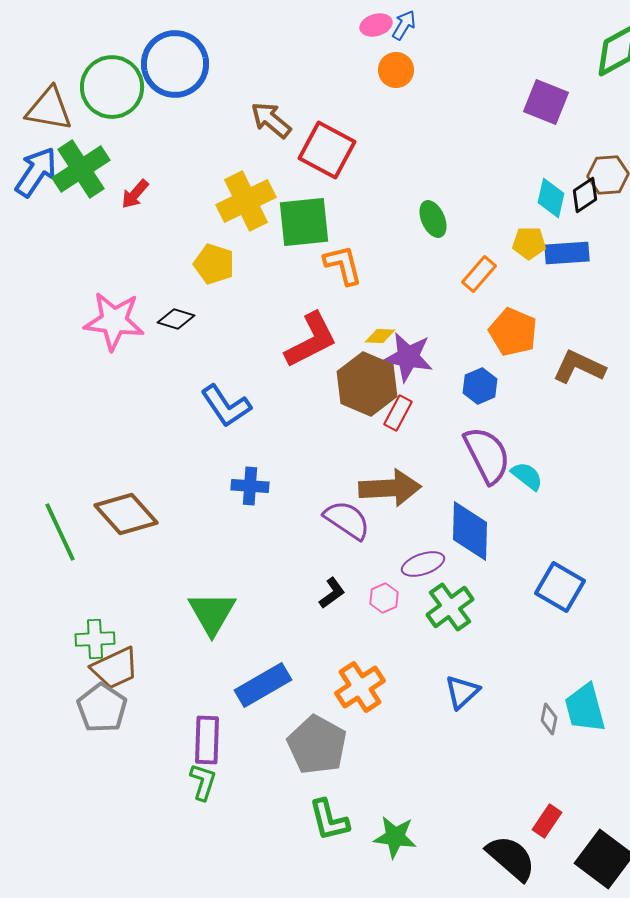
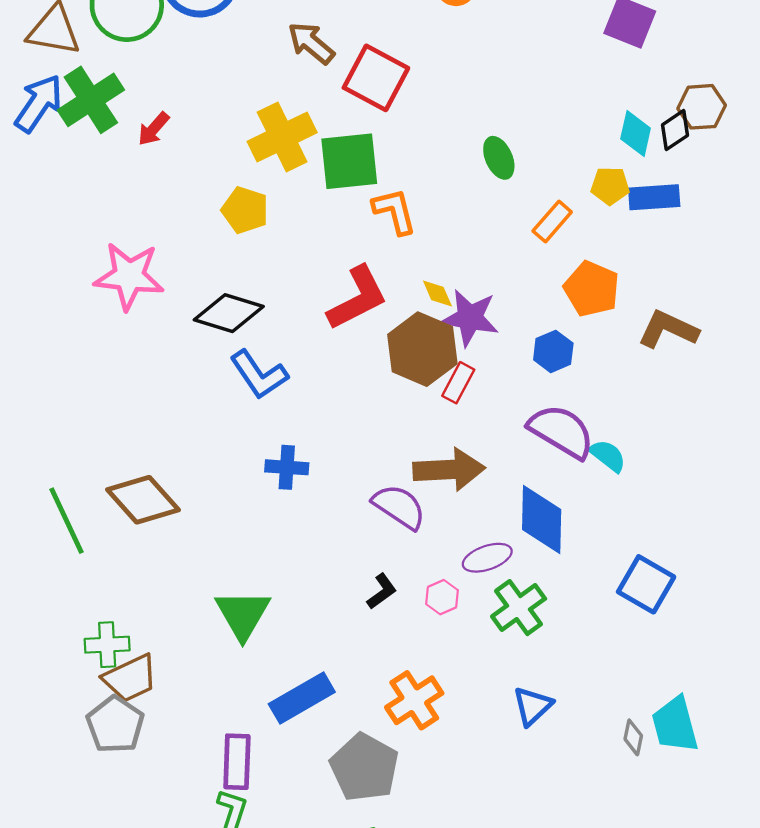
black diamond: (176, 319) -> (229, 313), moved, size x1.6
yellow diamond: (380, 336) -> (437, 293), turned 64
purple semicircle: (487, 455) -> (561, 431), turned -32

